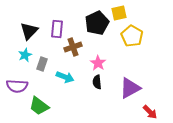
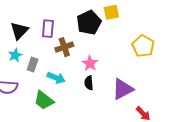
yellow pentagon: (132, 36) -> (143, 46), moved
green trapezoid: (39, 106) -> (44, 100), moved

